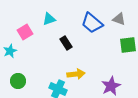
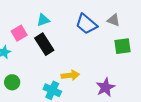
black rectangle: (66, 43) -> (44, 44), moved, size x1.5

